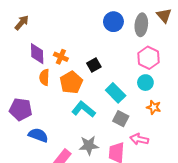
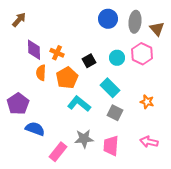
brown triangle: (164, 15) -> (157, 29), moved
cyan circle: (145, 83) -> (117, 58), moved
purple pentagon: (21, 109) -> (18, 104), turned 30
pink arrow: (139, 139) -> (149, 142), moved

